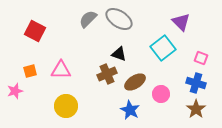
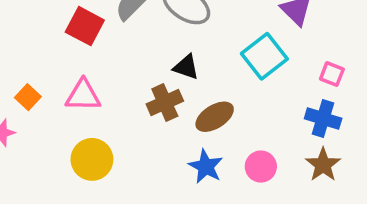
red square: (35, 31) -> (85, 26), moved
orange square: (30, 71) -> (28, 97), turned -32
pink circle: (161, 94) -> (261, 167), moved

